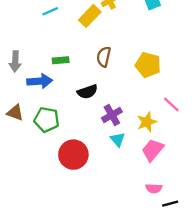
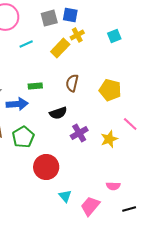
green pentagon: (47, 120) -> (23, 137), turned 30
cyan triangle: (118, 139) -> (65, 196), moved
pink trapezoid: (153, 150) -> (90, 206), moved
pink semicircle: (154, 188) -> (113, 186), moved

